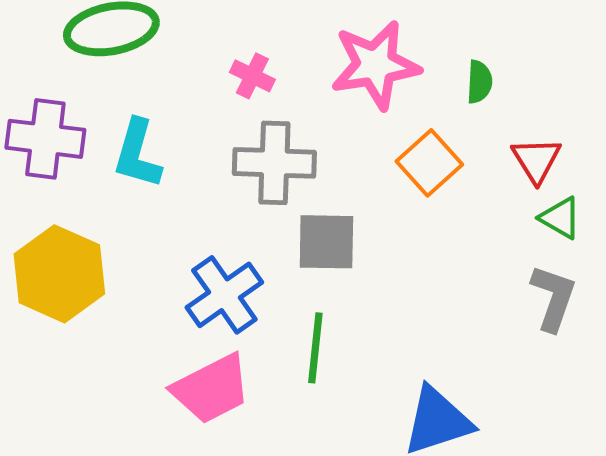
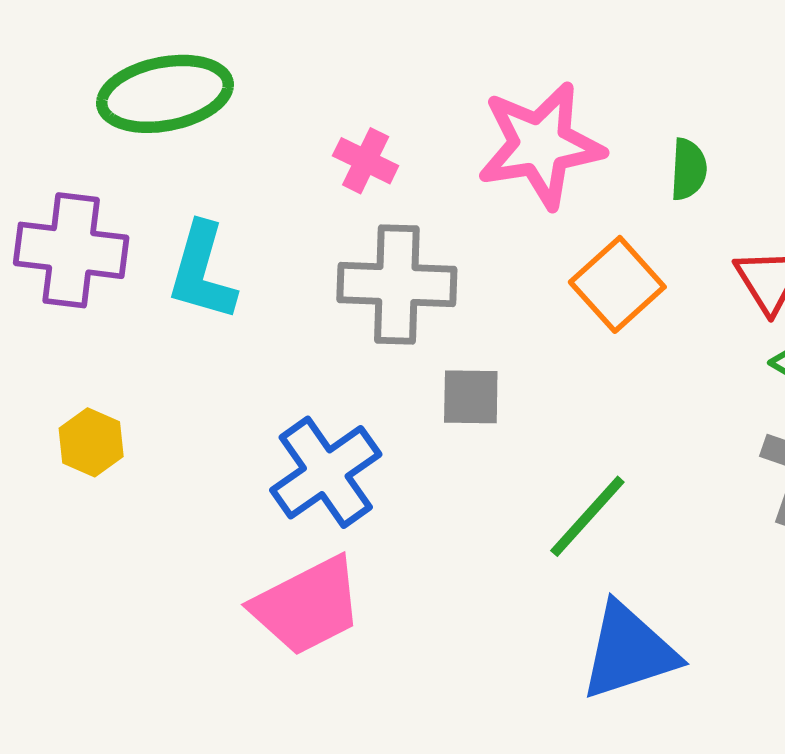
gray square: (326, 242) -> (471, 397), size x0.7
yellow hexagon: (59, 274) -> (91, 442), size x0.5
green line: (315, 348) -> (587, 516), moved, turned 36

